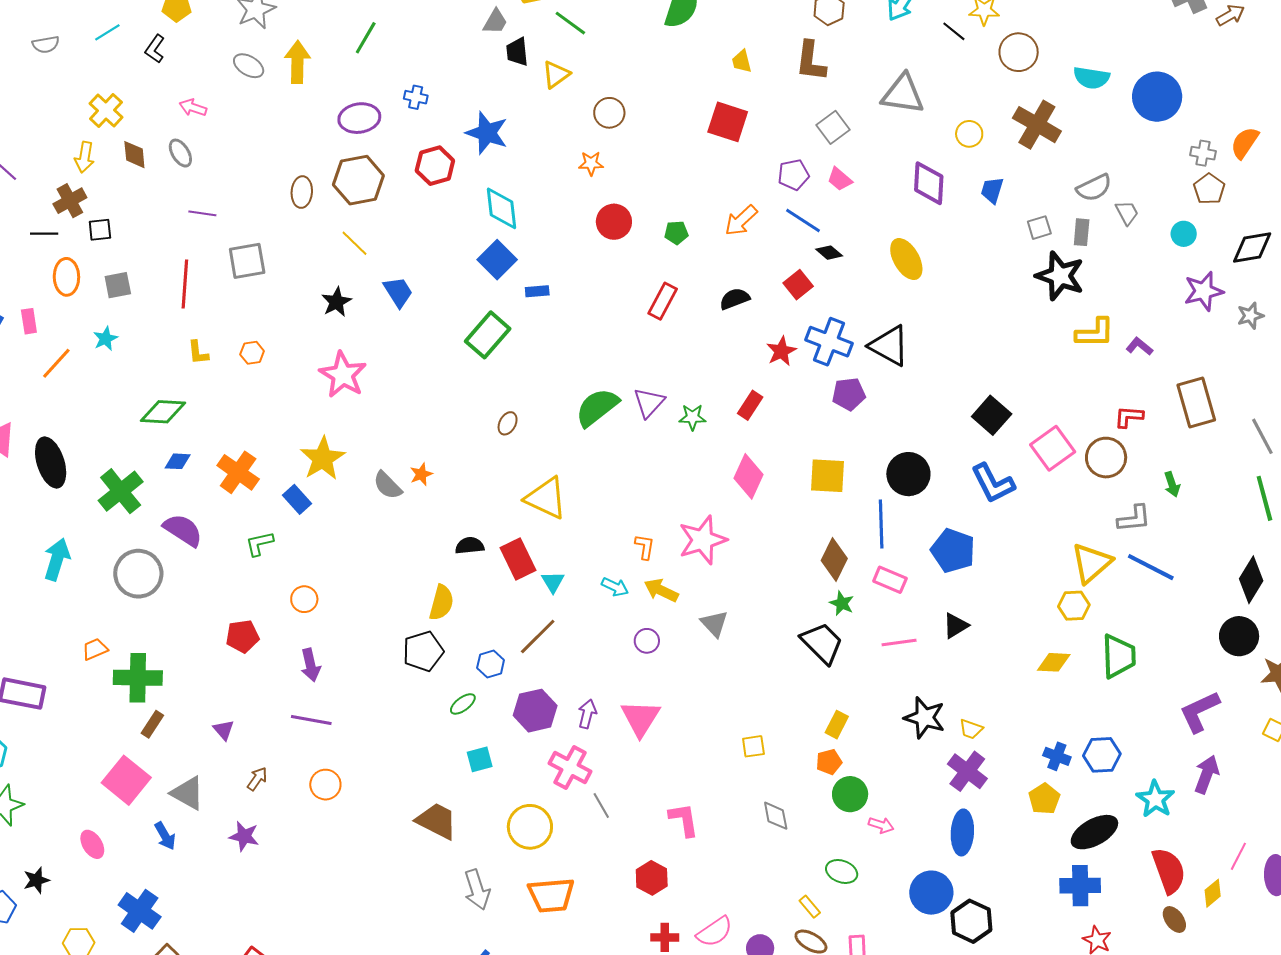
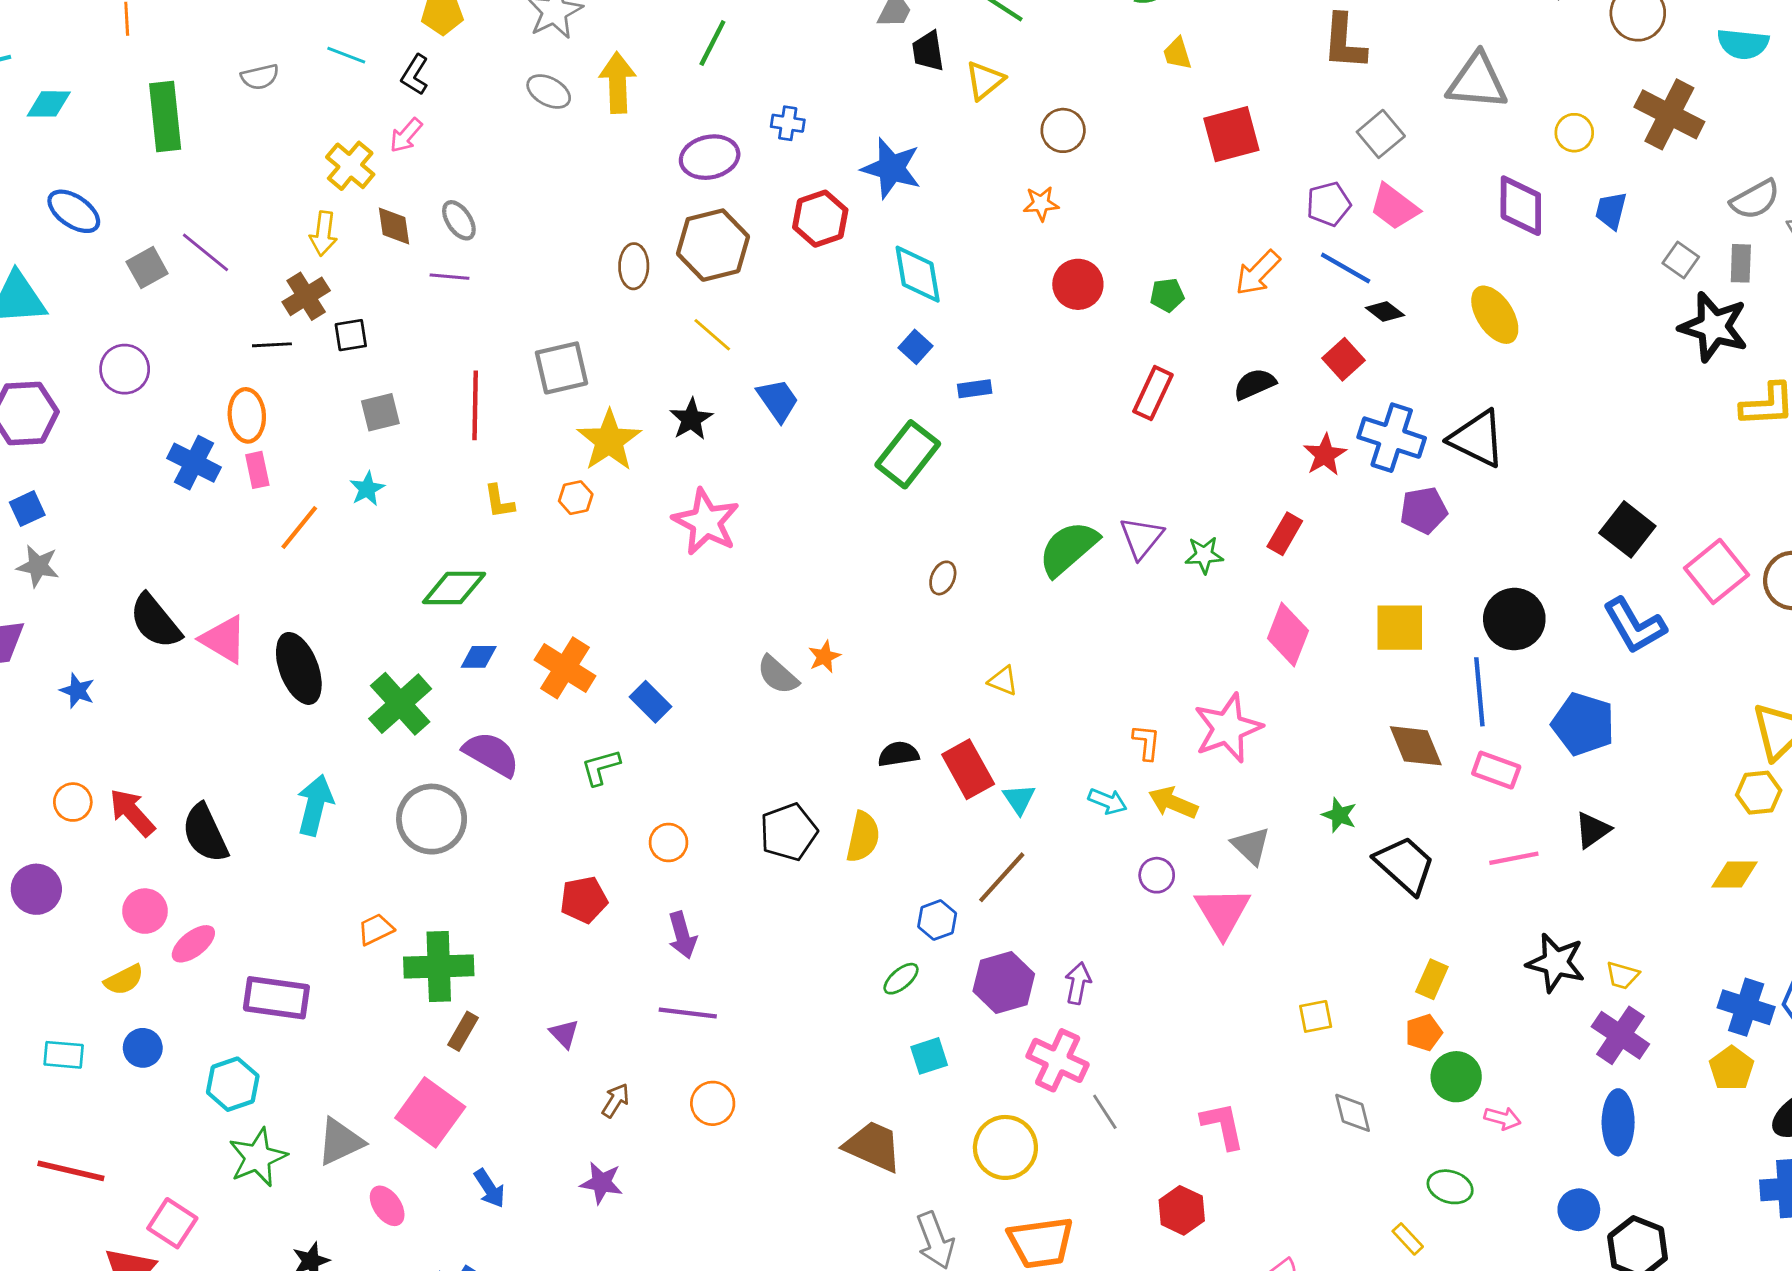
cyan line: (107, 32) -> (346, 55), turned 56
yellow trapezoid: (742, 61) -> (1177, 54), moved
pink arrow: (193, 108) -> (406, 135), moved, turned -64
red square: (728, 122) -> (1231, 134), turned -30
pink trapezoid: (840, 179) -> (1394, 207), size x1.4
purple line: (202, 213) -> (450, 277), moved
gray square: (1039, 228) -> (1681, 260), turned -35
blue square: (497, 260) -> (915, 347), size x0.6
orange ellipse: (66, 277) -> (247, 415), moved
yellow star: (323, 458) -> (609, 441), moved
yellow triangle: (546, 498) -> (1003, 681), size x0.5
brown diamond: (834, 560) -> (1416, 746), turned -45
green star: (842, 603) -> (1339, 815), moved
black pentagon: (423, 651) -> (789, 832), moved
pink triangle: (640, 718) -> (1223, 912), moved
blue cross: (1057, 756) -> (1746, 1007), size x1.4
gray triangle: (188, 793) -> (340, 1142), moved, turned -51
blue circle: (931, 893) -> (1579, 1210), size x0.7

